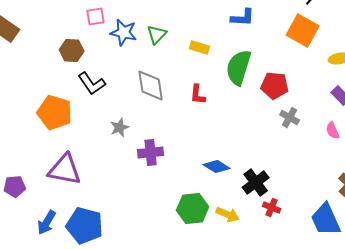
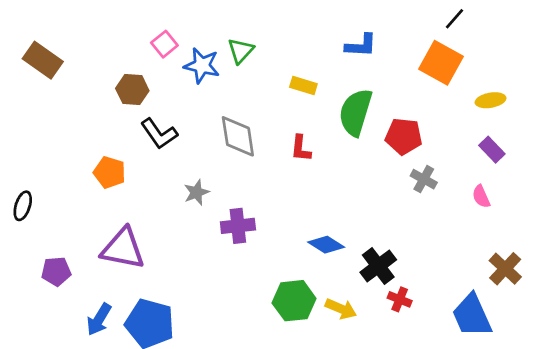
pink square: (96, 16) -> (164, 44), turned -30
green triangle: (157, 34) -> (241, 51), moved
orange pentagon: (55, 112) -> (110, 172), size x0.7

